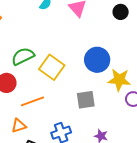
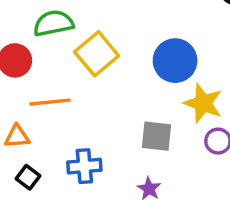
gray square: (86, 100) -> (157, 136), moved

